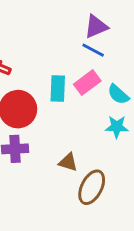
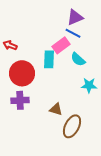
pink rectangle: (87, 83) -> (61, 45), moved
cyan semicircle: (118, 94) -> (78, 59), moved

